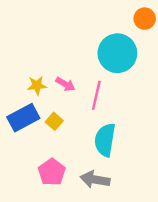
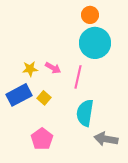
orange circle: (145, 19) -> (90, 15), moved
gray arrow: (95, 180) -> (106, 139), moved

